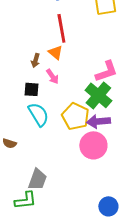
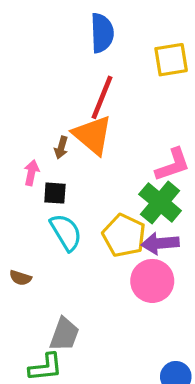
red line: (61, 28) -> (102, 97), turned 32
orange triangle: (55, 52) -> (93, 135), size x1.8
pink arrow: (52, 76) -> (31, 173), moved, turned -133

